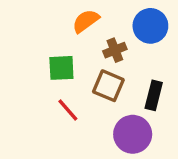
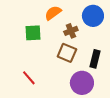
green square: (61, 68) -> (33, 33), moved
red line: (68, 110) -> (29, 78), moved

